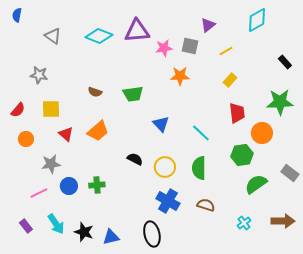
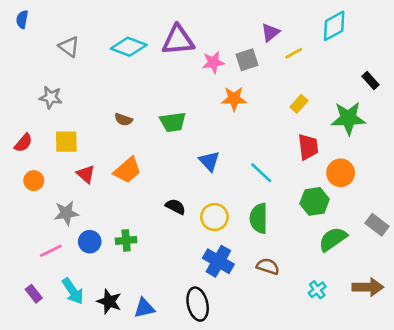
gray square: (190, 46) -> (247, 60), turned -30
yellow line: (226, 51) -> (294, 53), moved
green star: (280, 102) -> (348, 118), moved

